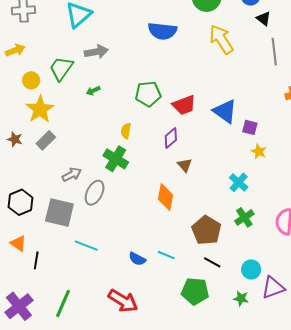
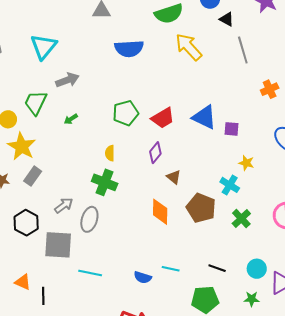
yellow star: (259, 152) -> (246, 163), moved
black hexagon: (21, 202) -> (26, 223), moved
brown pentagon: (206, 230) -> (201, 208), moved

